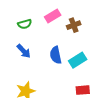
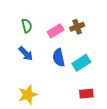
pink rectangle: (53, 16) -> (56, 31), moved
green semicircle: (25, 24) -> (27, 26), turned -88

